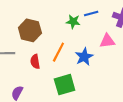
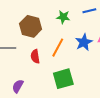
green star: (73, 22) -> (63, 17), moved
blue star: (84, 57) -> (84, 42), moved

